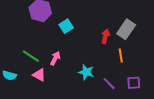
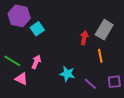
cyan square: (66, 26) -> (37, 29), moved

